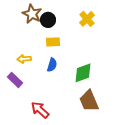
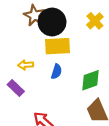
black circle: (48, 20) -> (52, 22), size x1.6
yellow rectangle: (53, 42) -> (58, 46), size x1.6

